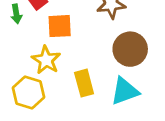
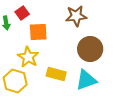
yellow rectangle: (84, 83) -> (56, 74), turned -60

